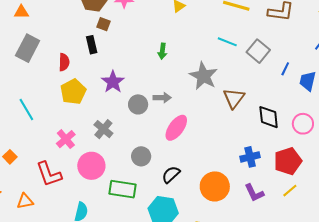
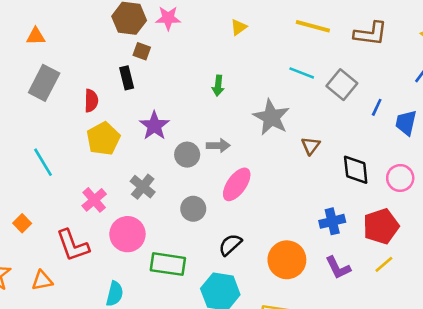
brown triangle: (234, 98) -> (311, 146), size x0.7
gray circle: (141, 156) -> (193, 209), moved

